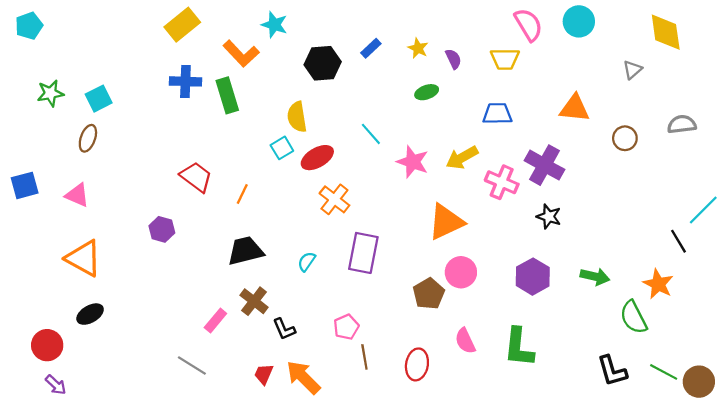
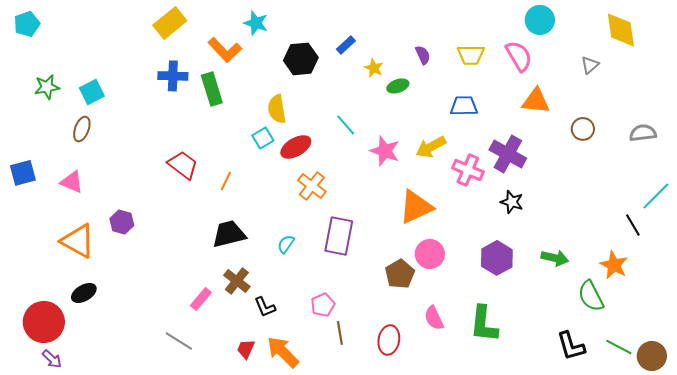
pink semicircle: (528, 25) -> (519, 56), moved
yellow star: (418, 48) -> (374, 68), moved
gray semicircle: (682, 124) -> (643, 133), moved
purple hexagon: (162, 229) -> (122, 222), moved
red circle: (47, 345) -> (44, 322), size x1.4

